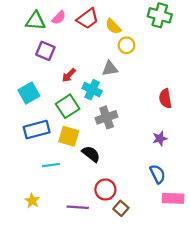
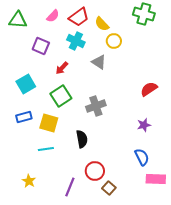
green triangle: (36, 21) -> (18, 20), moved
gray triangle: (110, 69) -> (99, 62), turned 42
cyan cross: (92, 90) -> (76, 41), moved
red semicircle: (165, 99) -> (149, 89), turned 66
blue rectangle: (37, 130) -> (24, 117), moved, size x0.7
yellow square: (69, 136) -> (49, 123), moved
black semicircle: (91, 154) -> (82, 139), turned 42
purple line: (78, 207) -> (70, 187), turned -72

